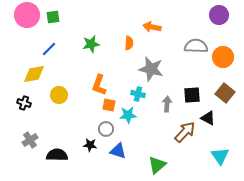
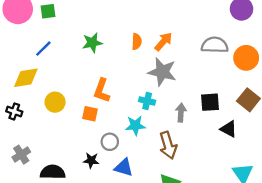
orange arrow: (152, 27) -> (163, 42), moved, turned 120
orange square: (109, 105) -> (90, 114), moved
brown arrow: (185, 132) -> (168, 145), moved, turned 120

